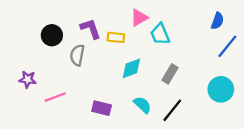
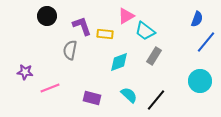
cyan trapezoid: (160, 34) -> (145, 31), turned -30
black circle: (52, 35) -> (47, 16), moved
gray rectangle: (170, 74) -> (154, 56), moved

